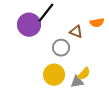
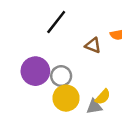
purple circle: (29, 25) -> (35, 71), moved
gray circle: (61, 48) -> (61, 76), moved

